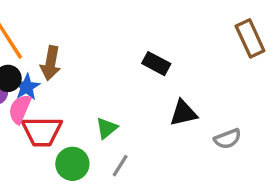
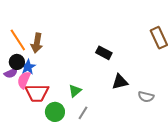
brown arrow: (51, 63) -> (37, 43), moved
gray semicircle: (228, 139) -> (146, 97), turned 35

